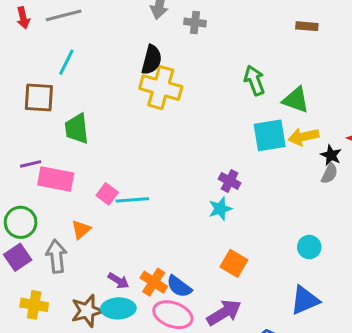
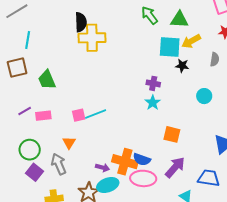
cyan square: (270, 135) -> (170, 47), turned 30
black star: (331, 155) -> (182, 66), moved
pink rectangle: (56, 179) -> (43, 116), size x0.7
pink square: (107, 194) -> (79, 115), turned -32
cyan circle: (309, 247) -> (204, 96), moved
orange cross: (154, 282) -> (125, 162), size x1.4

